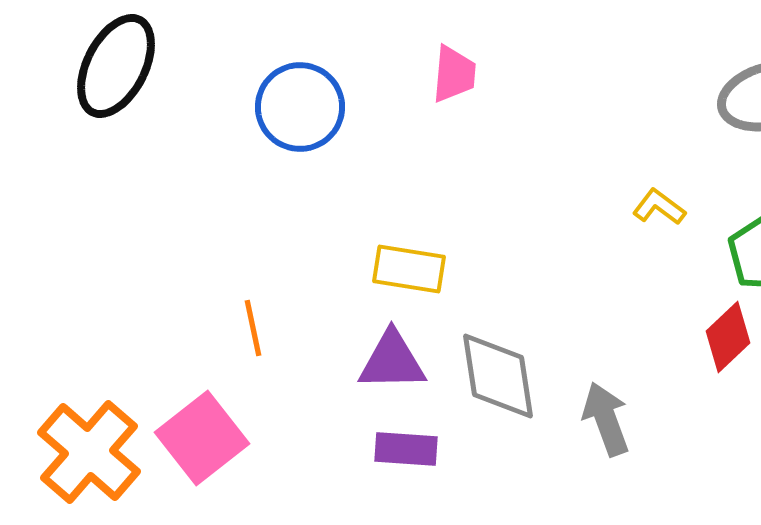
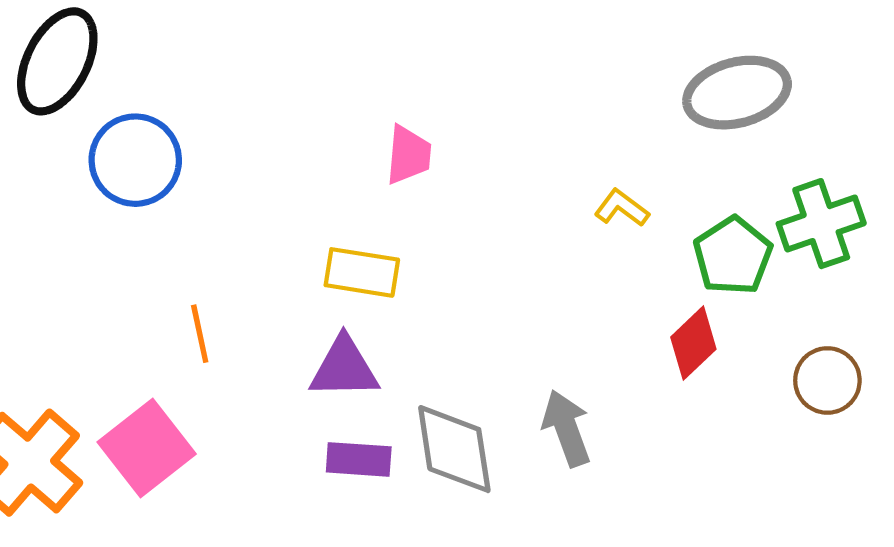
pink trapezoid: (454, 74) -> (409, 155), moved
blue circle: (300, 107) -> (135, 160), moved
gray diamond: (498, 376) -> (454, 449), moved

